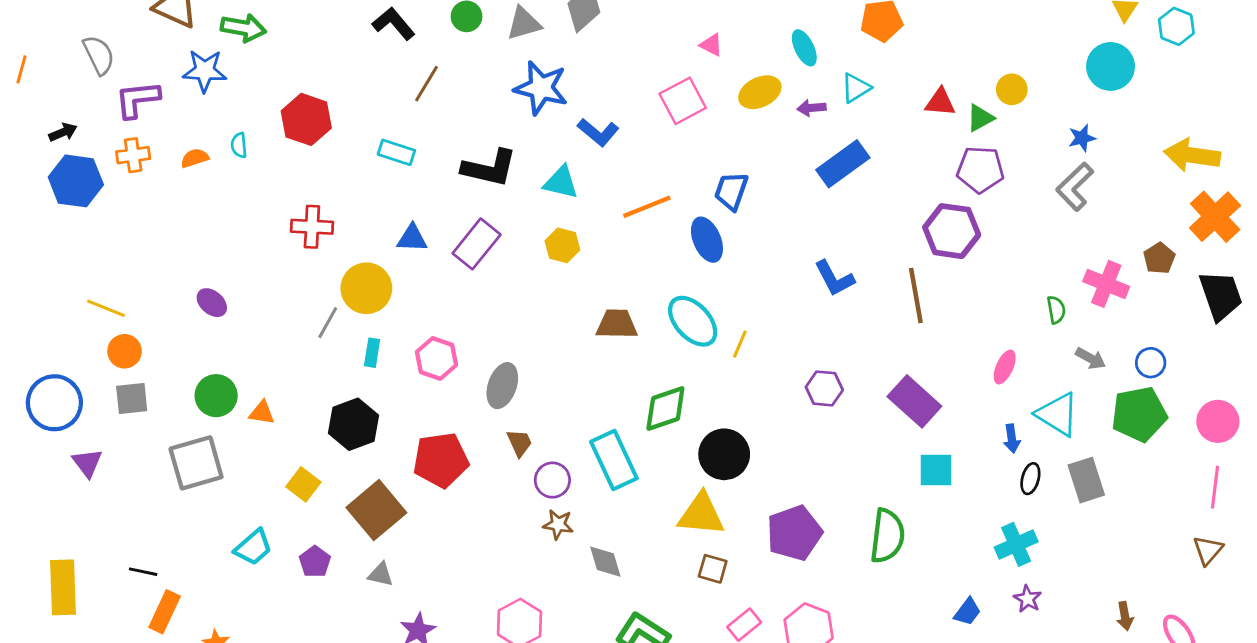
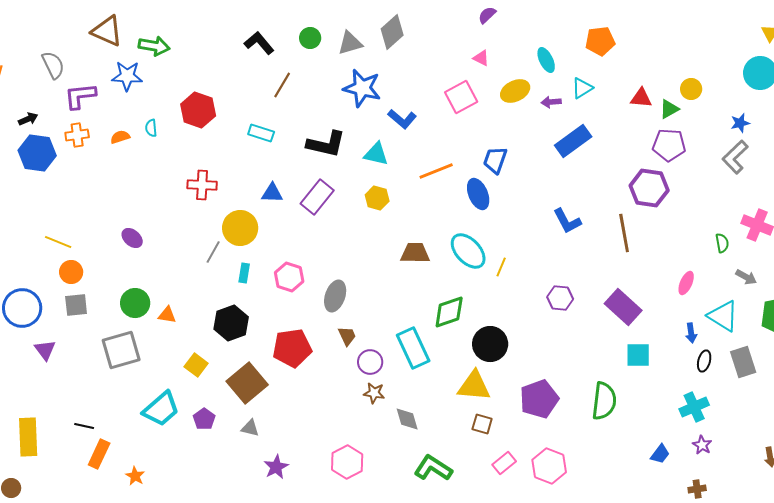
cyan trapezoid: (253, 547) -> (161, 409), size x1.4

